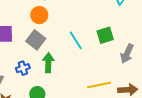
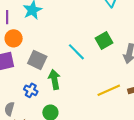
orange circle: (39, 15) -> (14, 38), moved
blue cross: (23, 68) -> (31, 90), turned -32

